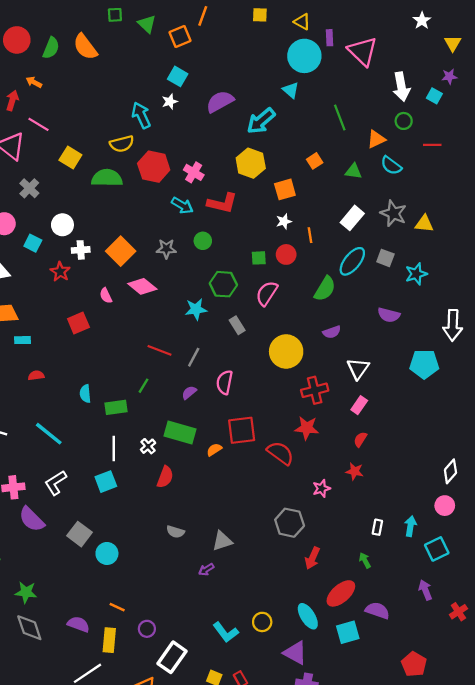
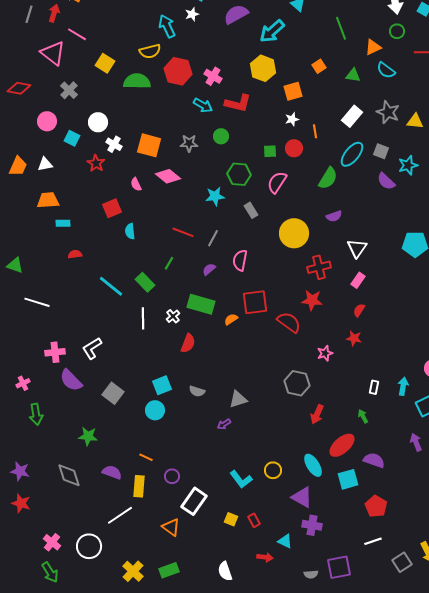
white cross: (81, 250) -> (114, 144), turned 35
orange square: (121, 251) -> (149, 145), turned -30
purple semicircle: (389, 315) -> (386, 181), moved, turned 30
cyan semicircle: (85, 394) -> (130, 231), moved
green rectangle: (116, 407) -> (145, 282), turned 54
cyan line: (49, 434) -> (111, 286), moved
cyan square: (106, 482) -> (162, 385), moved
cyan circle: (107, 553) -> (155, 410), moved
green star: (26, 592) -> (88, 436), moved
red pentagon: (414, 664) -> (376, 506), moved

